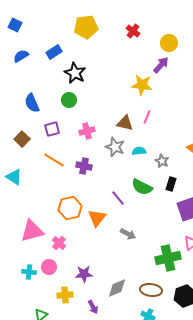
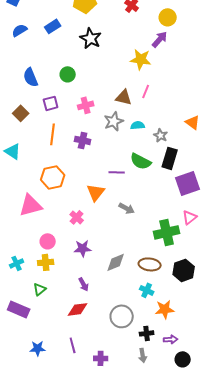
black star: (75, 73) -> (91, 38), moved
gray star: (115, 147) -> (114, 121), turned 30
orange line: (54, 160) -> (53, 134), turned 65
black rectangle: (171, 184) -> (170, 158), size x1.5
purple line: (118, 198) -> (117, 172), turned -49
orange hexagon: (70, 208) -> (53, 177), moved
pink cross: (59, 243) -> (77, 217), moved
cyan cross: (29, 272) -> (17, 263), moved, turned -32
yellow cross: (65, 295) -> (46, 262), moved
purple arrow: (93, 307) -> (84, 284), moved

